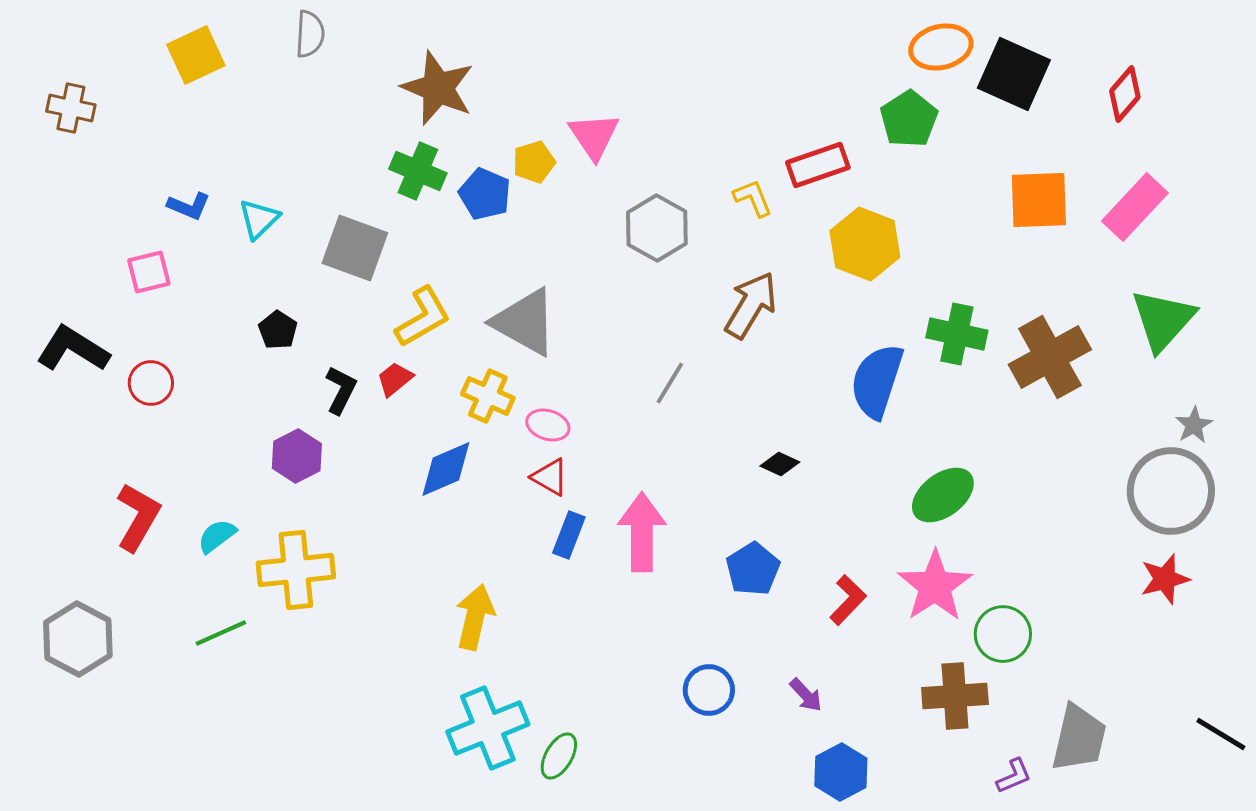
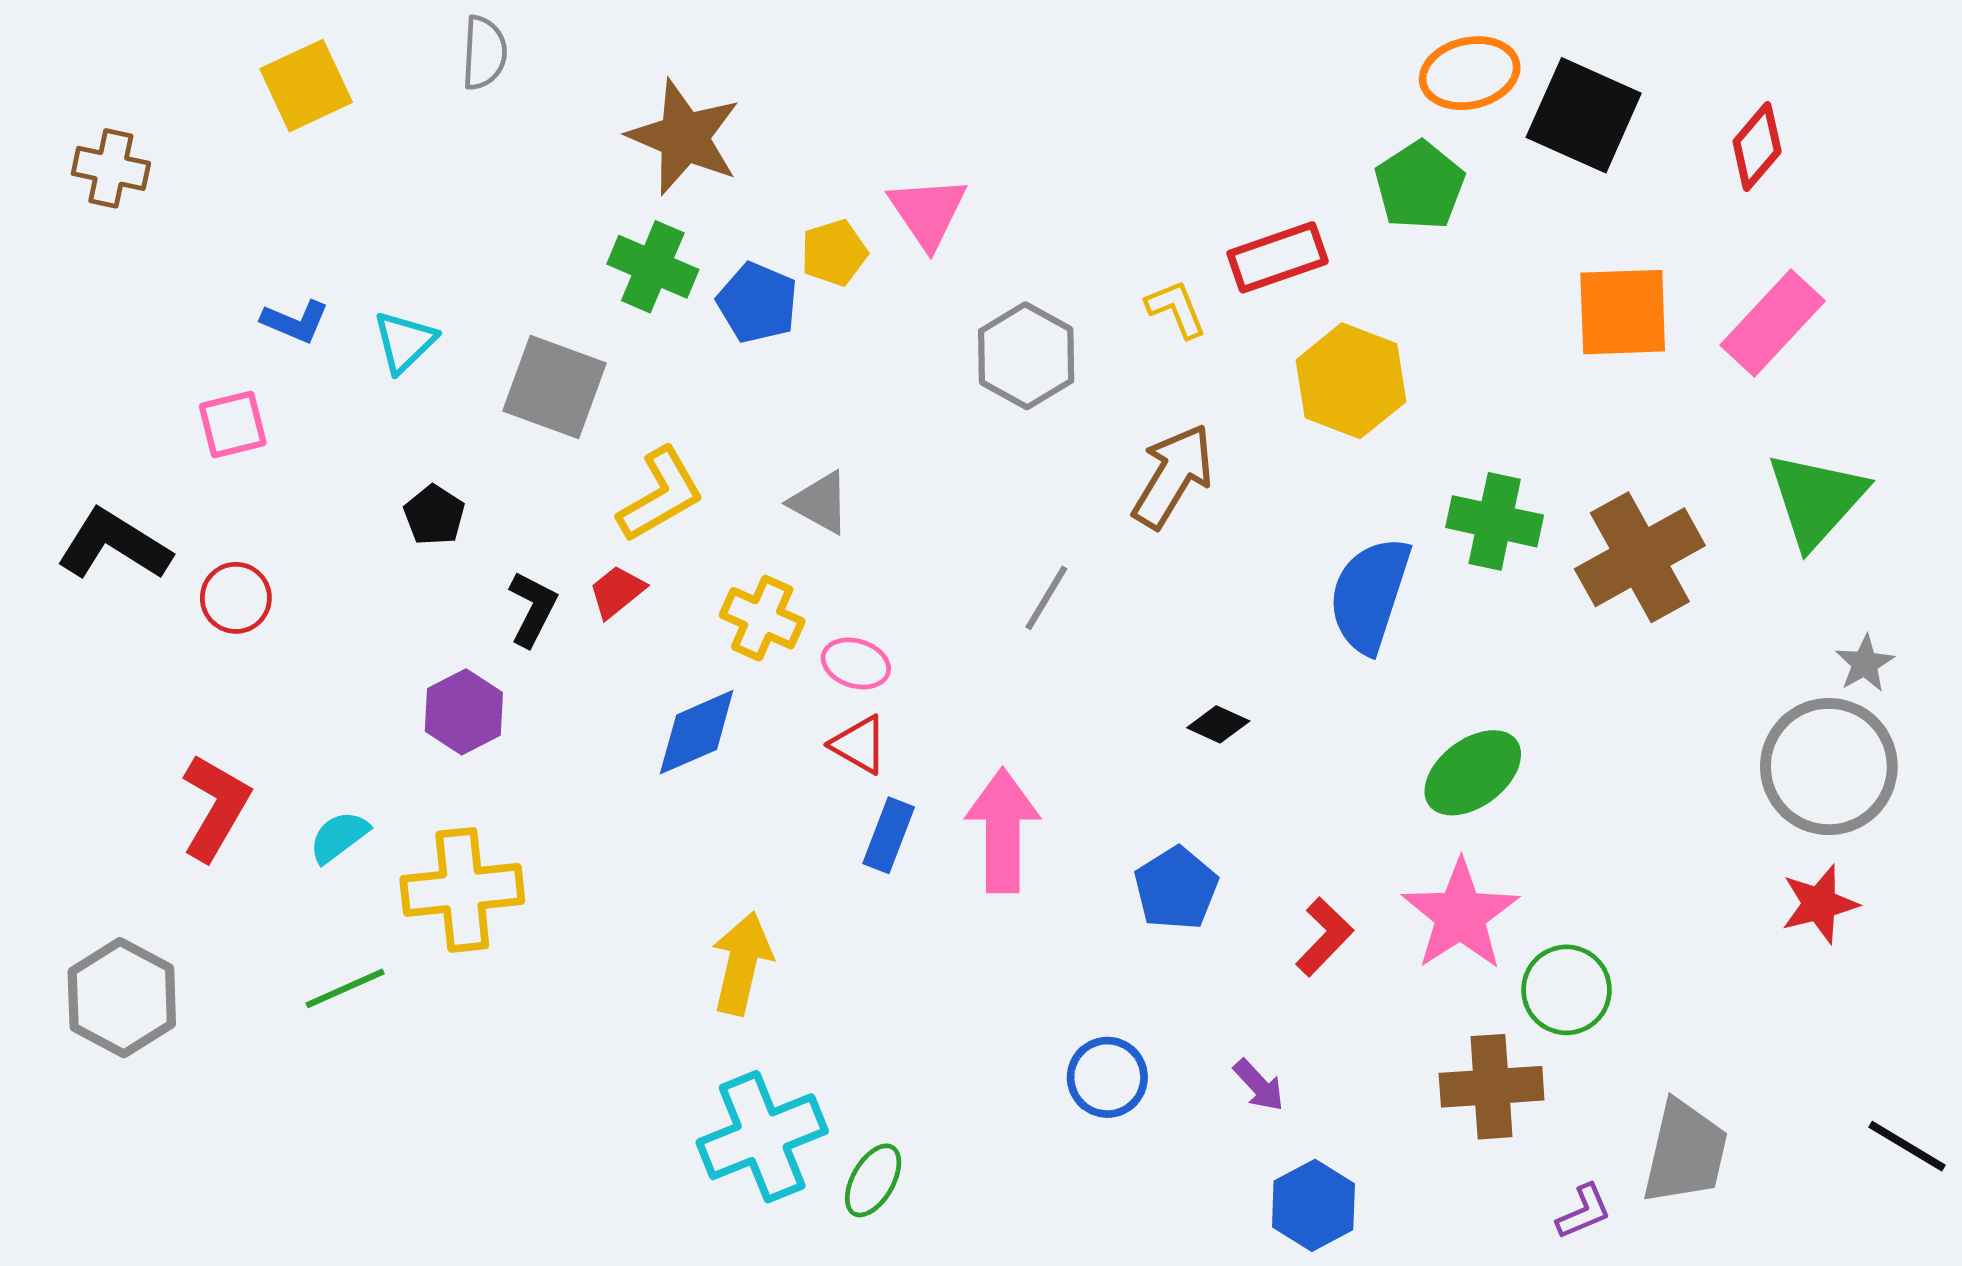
gray triangle: (525, 322) -> (820, 503), size x0.6

